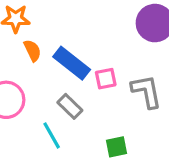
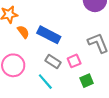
pink square: (106, 79) -> (74, 61), moved

